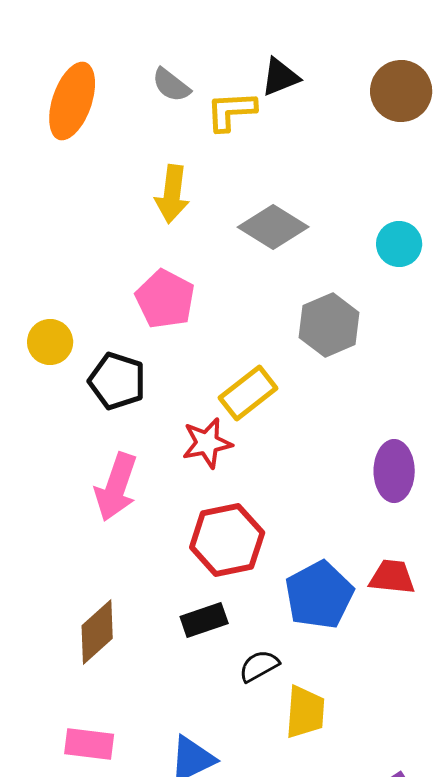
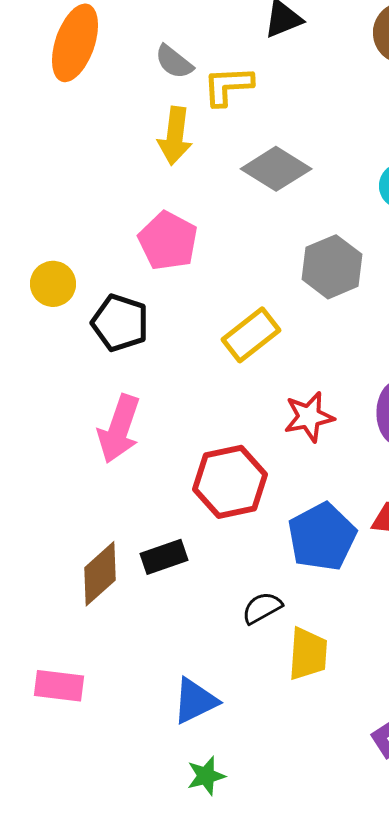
gray semicircle: (171, 85) -> (174, 62), moved
yellow L-shape: (231, 111) -> (228, 86), moved
red star: (207, 443) -> (309, 417), moved
black rectangle: (204, 620) -> (164, 557), moved
pink rectangle: (89, 744) -> (59, 686), moved

